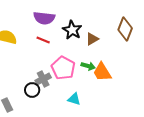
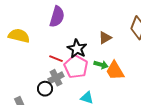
purple semicircle: (44, 18) -> (57, 17), turned -80
black star: (72, 30) -> (77, 49), moved
red line: (43, 40) -> (56, 59), moved

